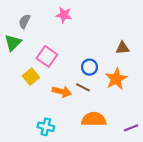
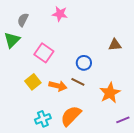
yellow square: (31, 77) -> (33, 82), moved
orange star: (116, 79) -> (110, 93), moved
orange semicircle: (94, 119) -> (71, 116), moved, turned -45
cyan cross: (46, 127) -> (43, 119), turned -35

